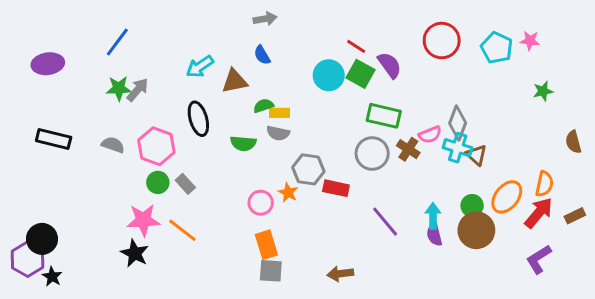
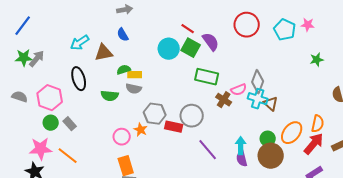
gray circle: (372, 153) -> (192, 116), moved

